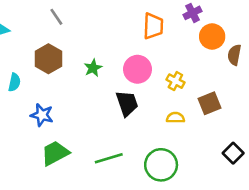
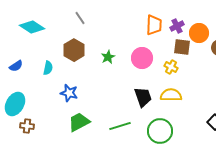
purple cross: (192, 13) -> (177, 26), moved
black trapezoid: (127, 103) -> (143, 97), moved
brown square: (210, 103) -> (182, 47), moved, turned 30
yellow semicircle: (175, 118) -> (171, 95), size x1.5

